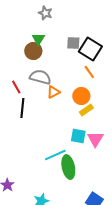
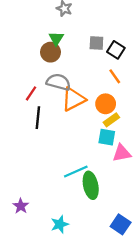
black square: (90, 49) -> (116, 50), size x0.7
red line: (16, 87) -> (31, 93), turned 64
orange triangle: (53, 92) -> (73, 99), size x1.6
cyan square: (78, 136) -> (107, 137), moved
pink triangle: (95, 139) -> (122, 153), turned 48

